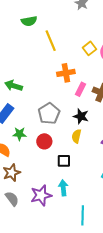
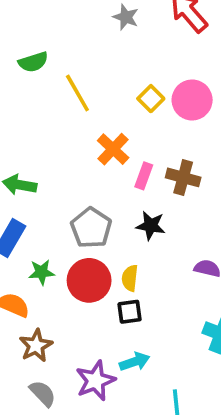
orange cross: (66, 73) -> (113, 149), turned -30
yellow semicircle: (76, 136) -> (130, 278), moved
red circle: (44, 141) -> (89, 280), size x1.5
cyan arrow: (63, 188) -> (135, 362), turned 84

